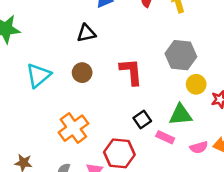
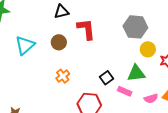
red L-shape: (131, 72) -> (86, 29), moved
orange cross: (73, 128) -> (63, 76), moved, size x0.6

